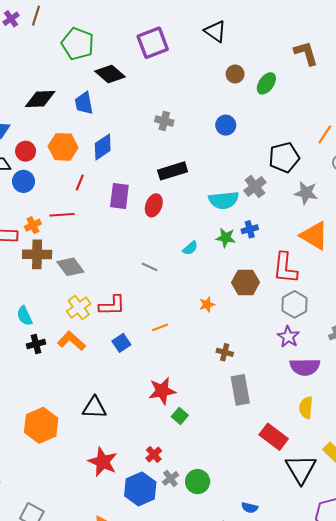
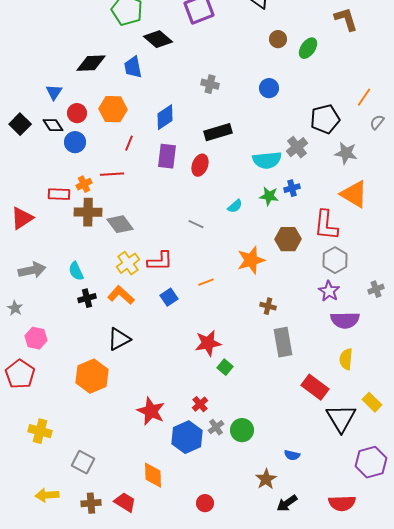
blue diamond: (103, 147) -> (165, 117), moved
orange star: (207, 304) -> (251, 260), size x1.8
black triangle: (94, 408) -> (119, 339), moved, turned -30

